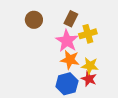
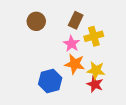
pink star: (67, 41) -> (71, 44), size x0.7
blue hexagon: (67, 84) -> (50, 81), moved

